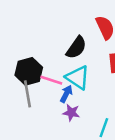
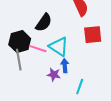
black semicircle: (76, 48) -> (44, 23), moved
blue arrow: (66, 94) -> (65, 66), moved, turned -32

